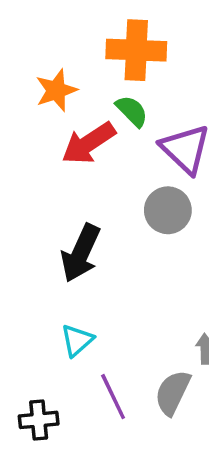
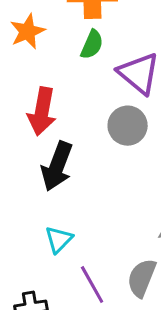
green semicircle: (132, 111) -> (92, 45), turned 72
red arrow: (89, 143) -> (42, 111), moved, turned -42

